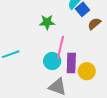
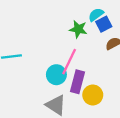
green star: (47, 22) -> (78, 29), moved

